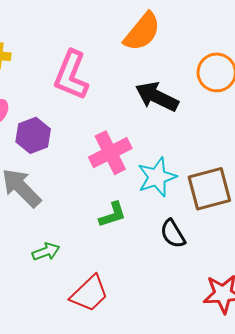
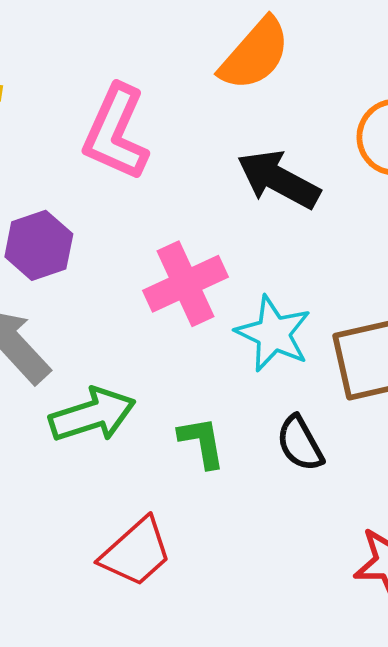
cyan star: (157, 177) -> (273, 334), turned -30
green L-shape: (113, 215) -> (202, 442), moved, turned -84
green arrow: (46, 252) -> (92, 415), moved, size x1.6

